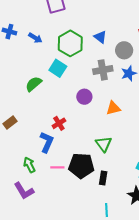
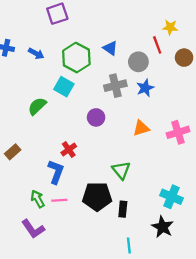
orange triangle: (113, 108) -> (141, 128), moved
pink line: (57, 167) -> (59, 200), moved

